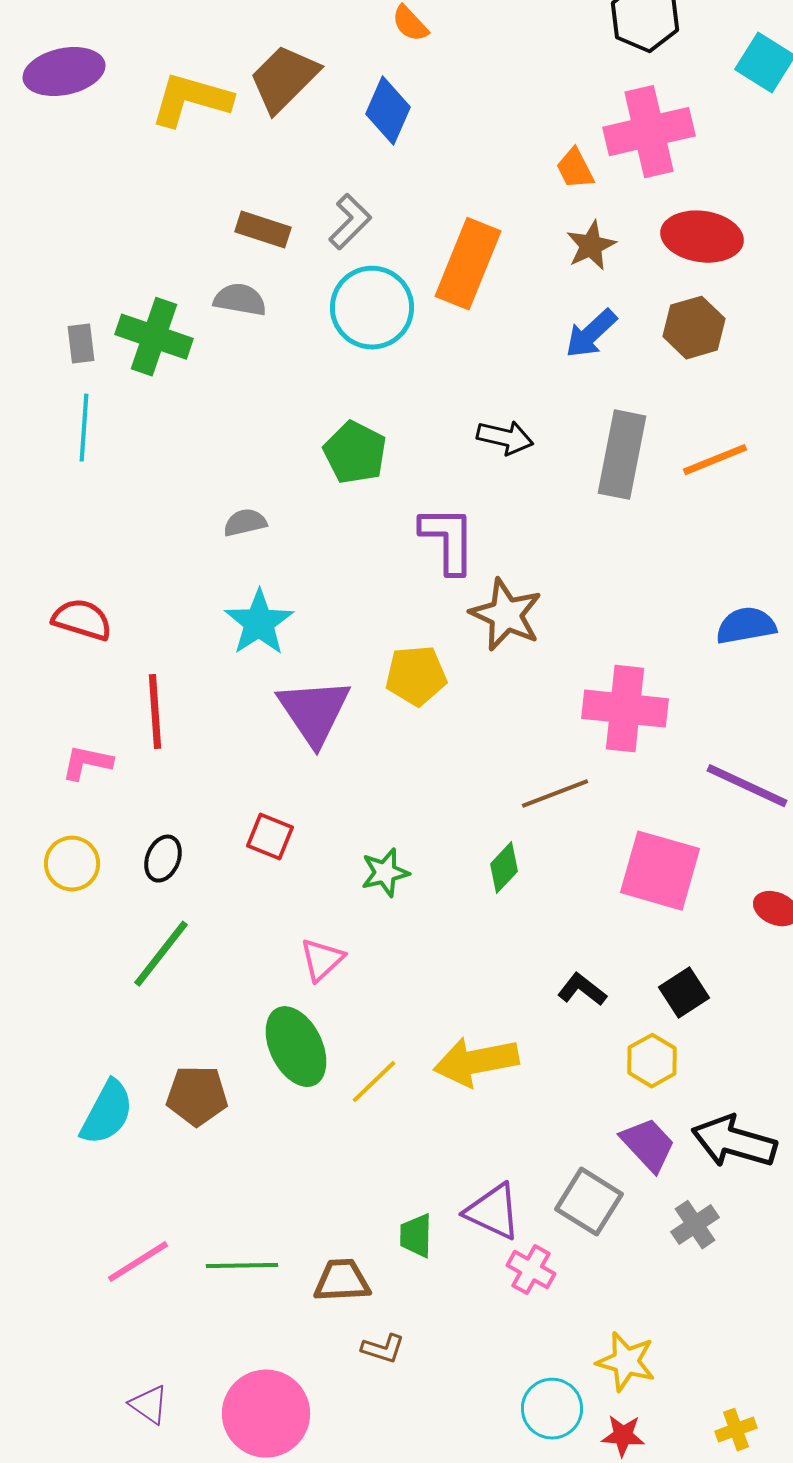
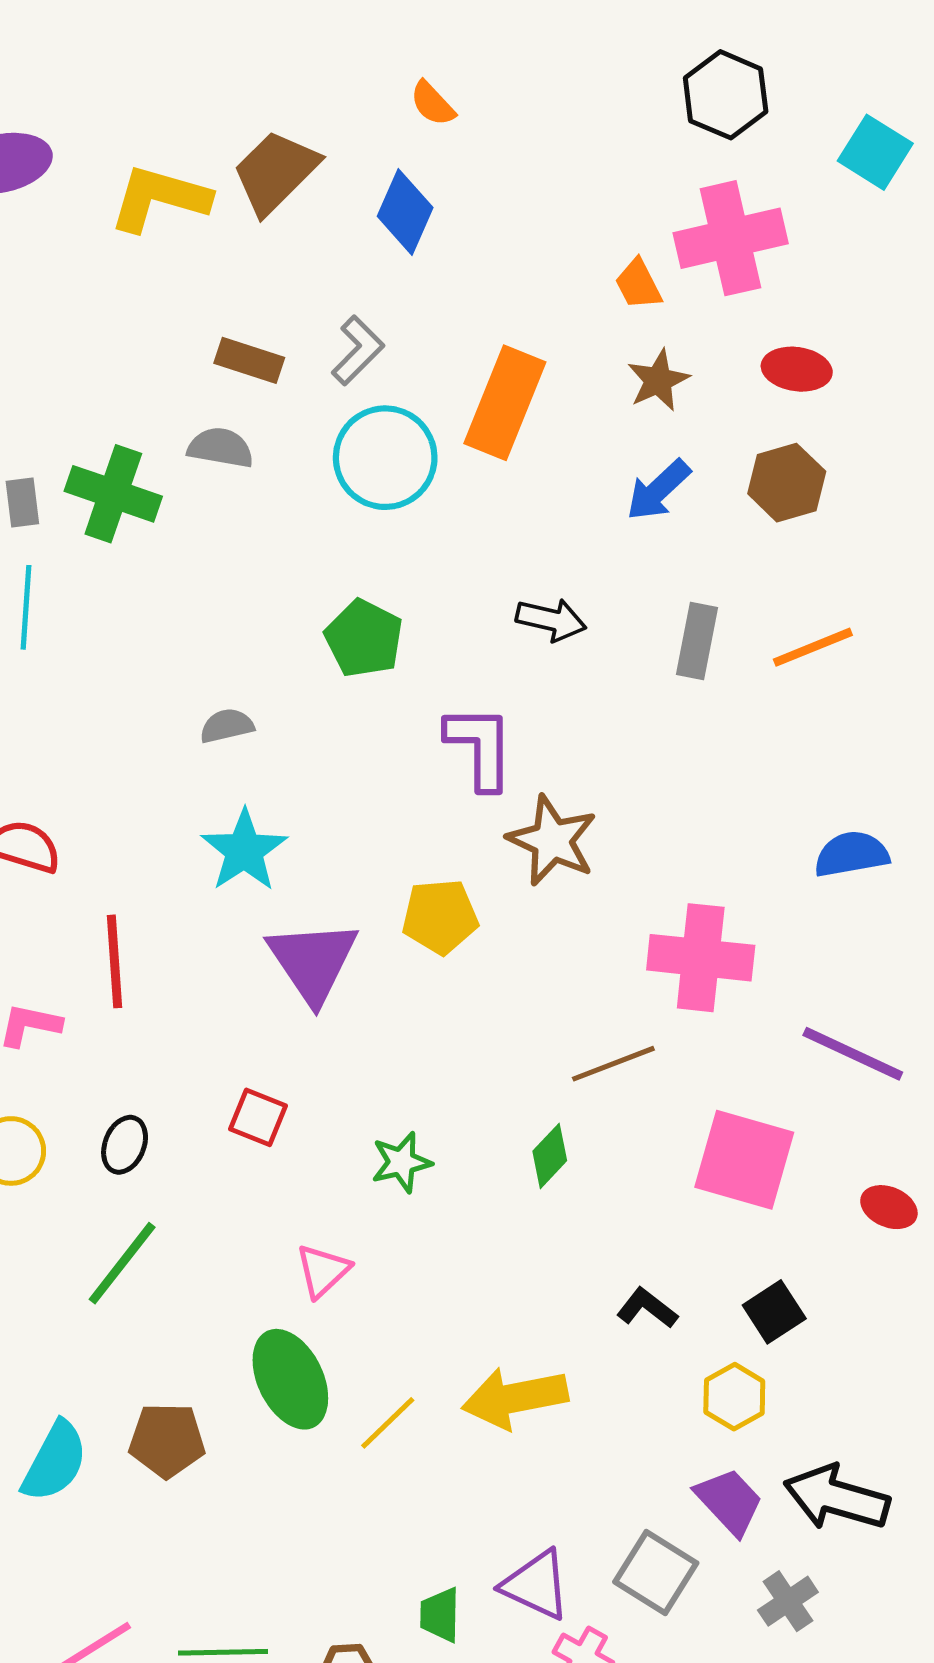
red ellipse: (702, 237) -> (797, 369), size x0.7
gray rectangle: (622, 455) -> (697, 641), size x0.7

